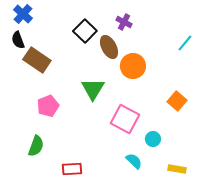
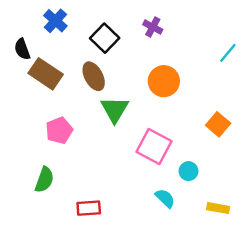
blue cross: (23, 14) -> (55, 21), moved
brown ellipse: (109, 47) -> (94, 76), moved

